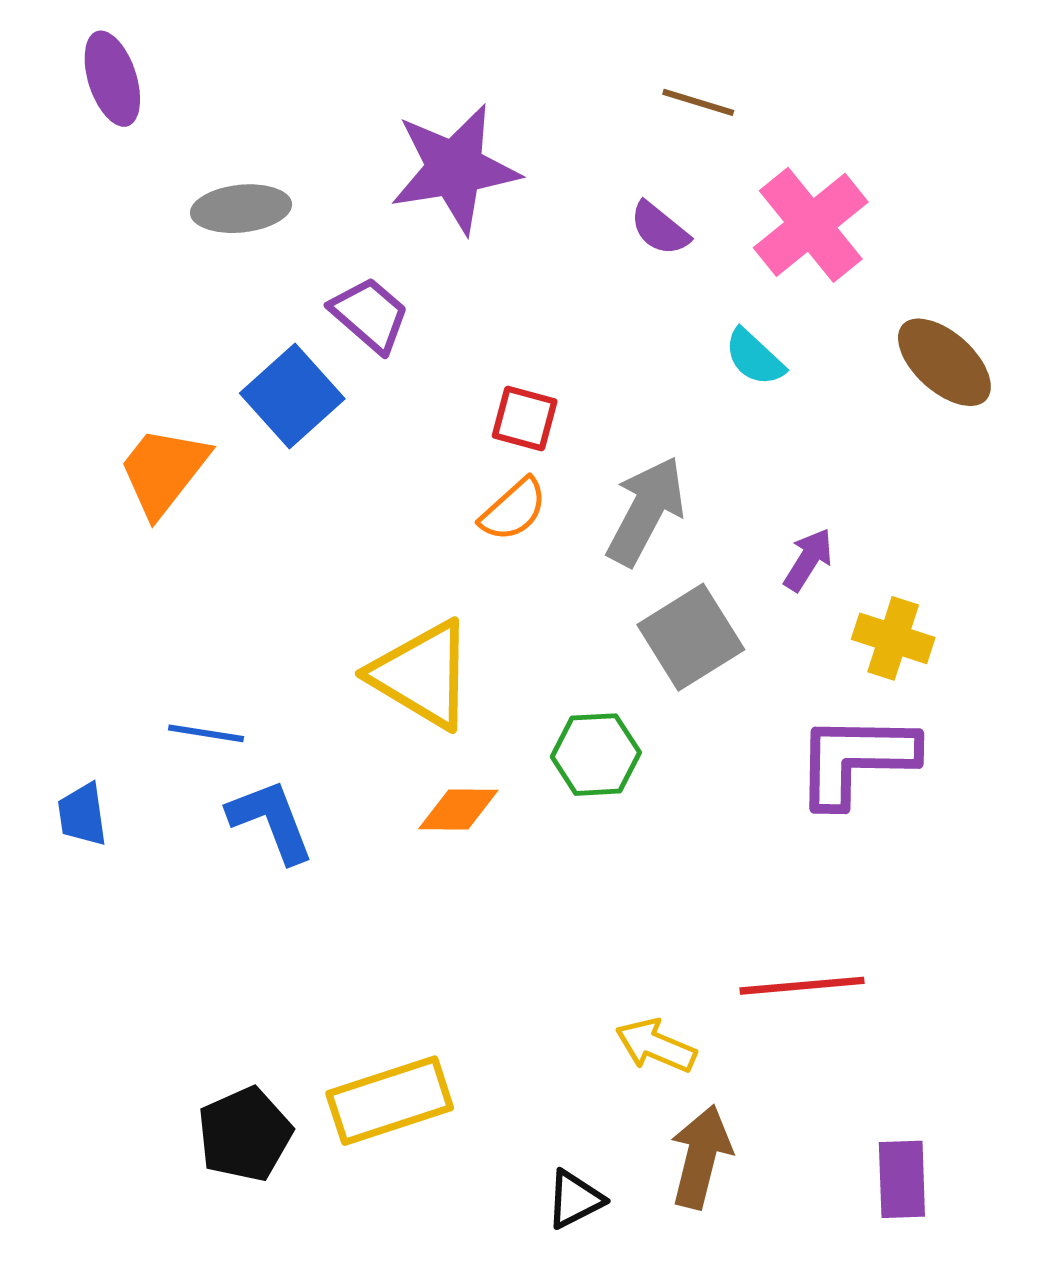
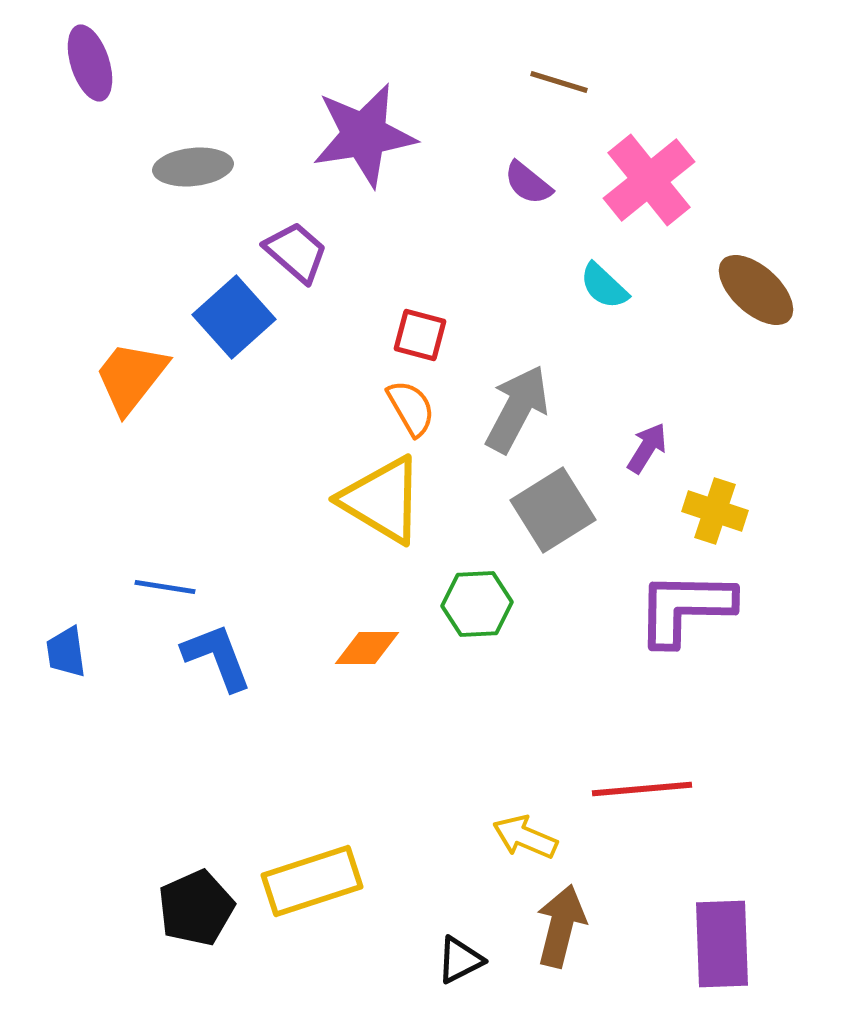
orange semicircle: (513, 510) -> (411, 408), turned -78
yellow triangle: (422, 675) -> (382, 500), moved
purple rectangle: (902, 1179) -> (722, 944), size x1.4

